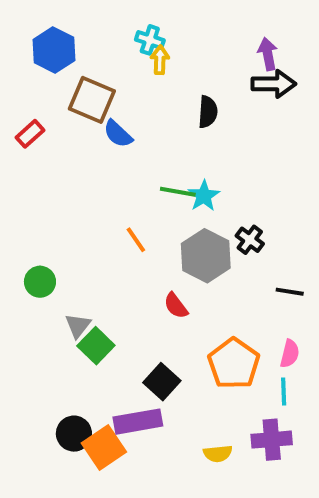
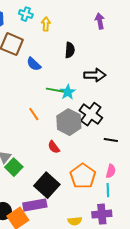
cyan cross: (150, 40) -> (26, 14), moved
black arrow: (274, 84) -> (95, 75), moved
blue semicircle: (118, 134) -> (34, 64), moved
black cross: (250, 240) -> (91, 114), size x1.6
black square: (162, 382) -> (47, 185), size x1.4

